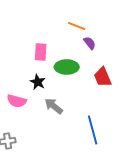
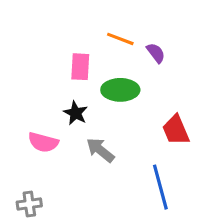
orange line: (77, 26) -> (120, 39), moved
red trapezoid: (103, 77) -> (176, 130), moved

